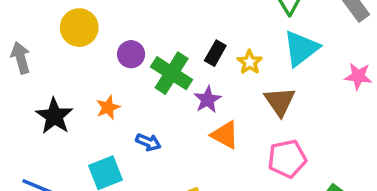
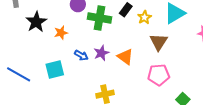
green cross: (172, 73) -> (99, 18), turned -30
purple star: (207, 100) -> (101, 53), moved
black star: (54, 116) -> (36, 22), moved

